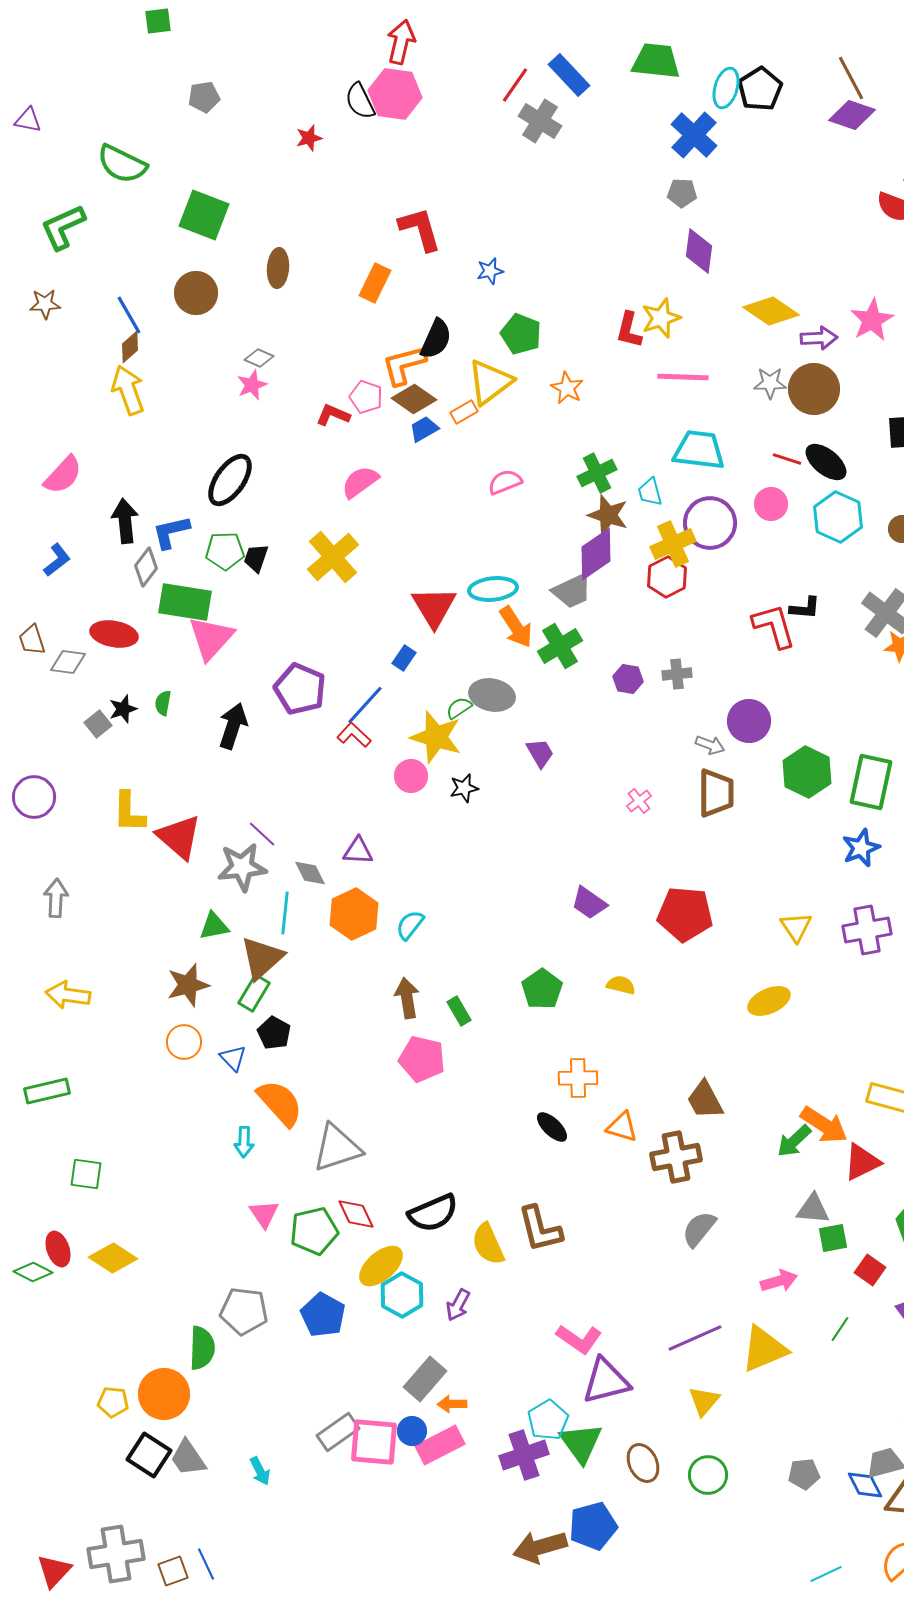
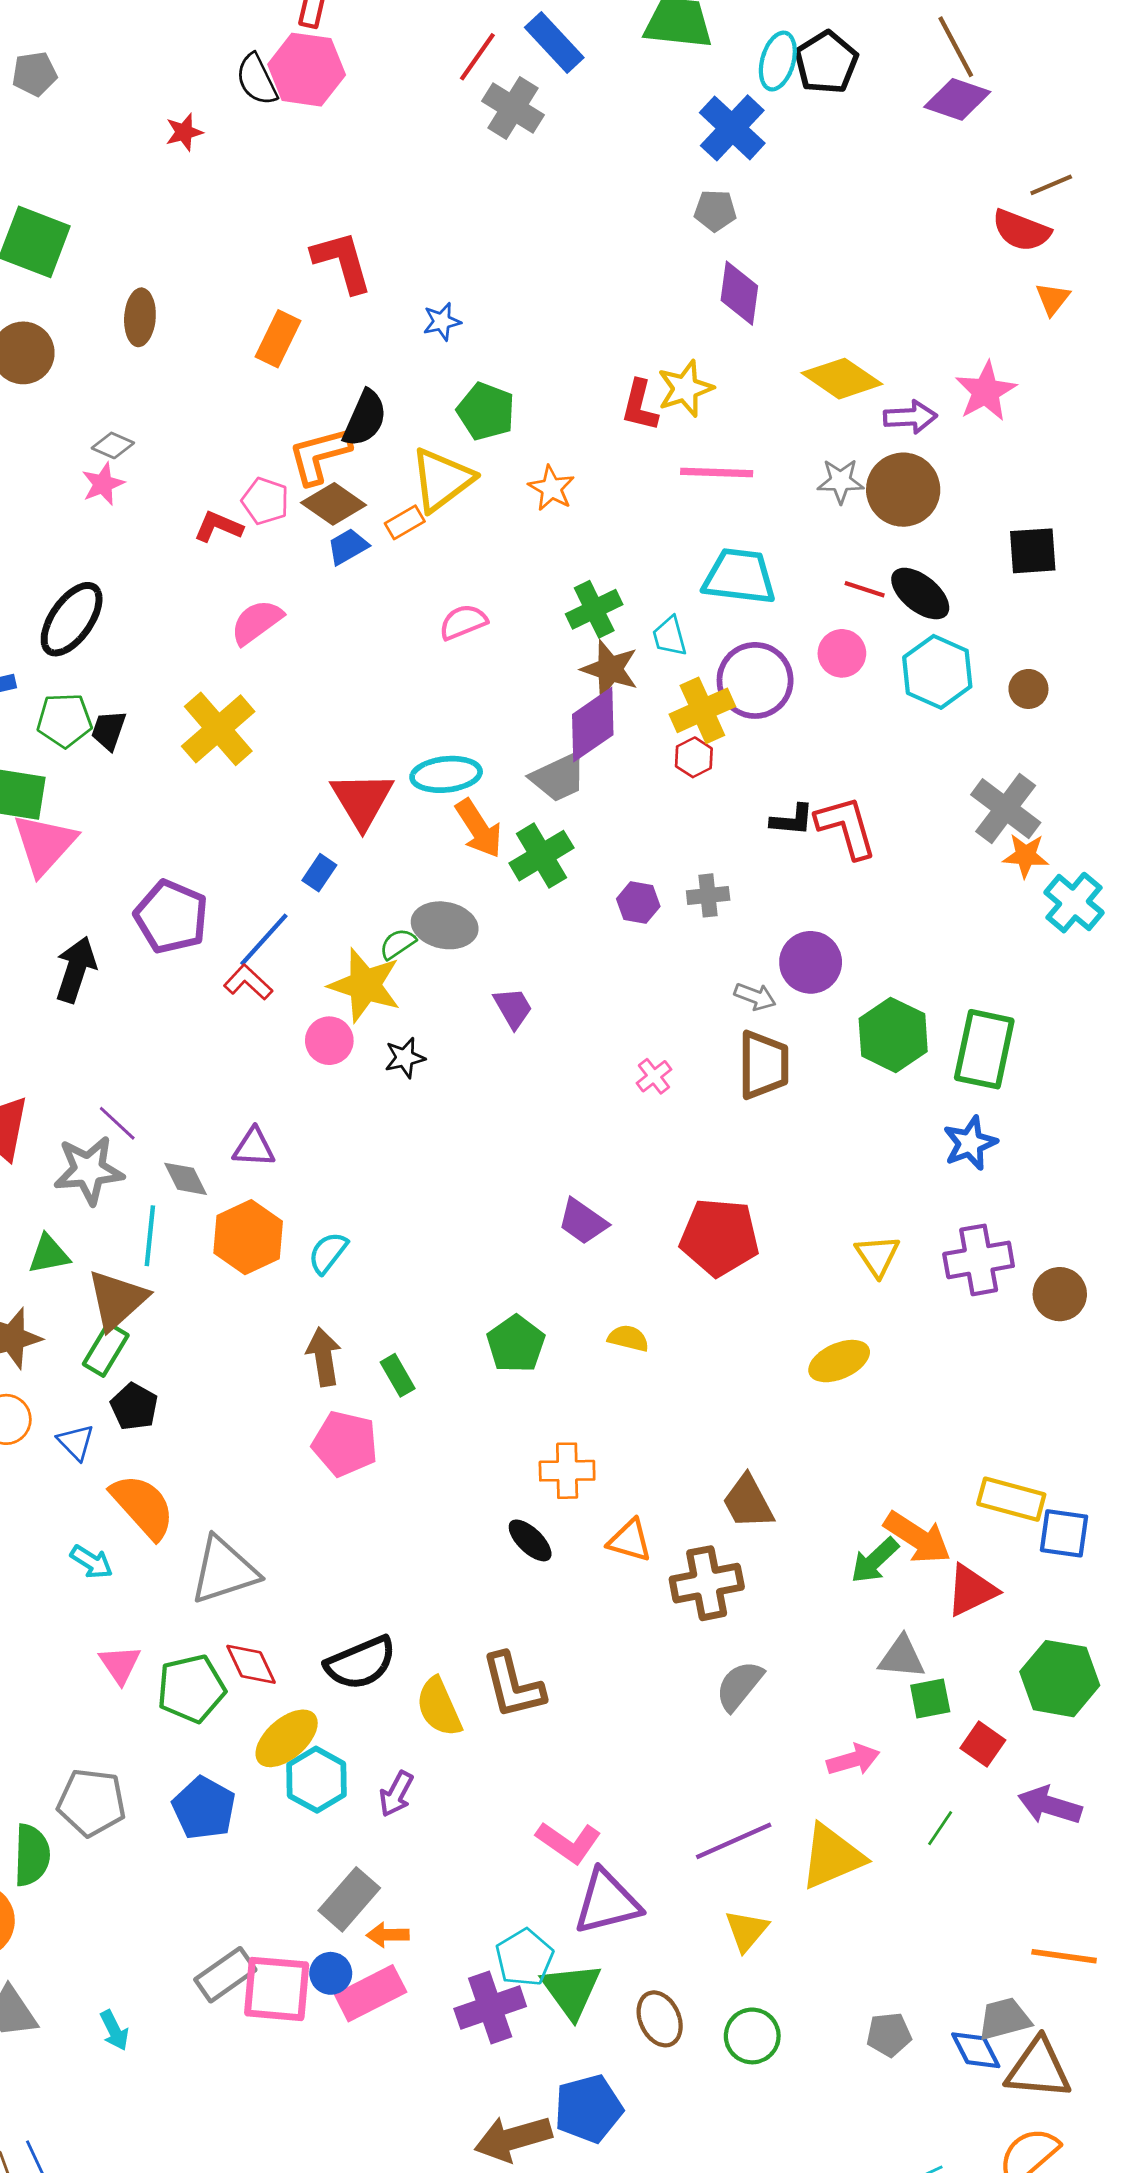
red hexagon: (667, 577) -> (694, 757), size x0.7
black L-shape: (805, 608) -> (792, 820), moved
cyan arrow: (244, 1142) -> (92, 1562), turned -60

